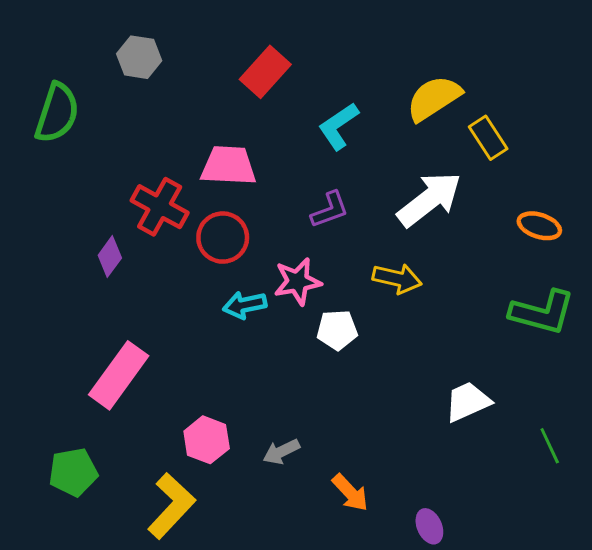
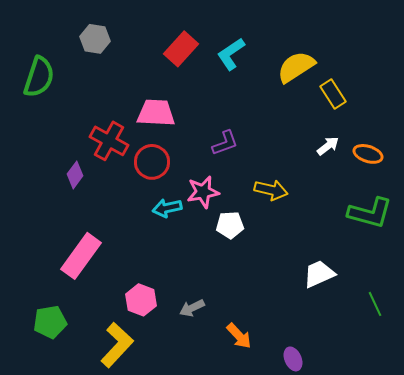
cyan L-shape: (339, 126) -> (231, 54), moved
white arrow: (429, 199) -> (328, 146), moved, size x0.5

